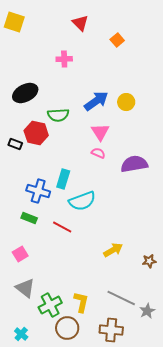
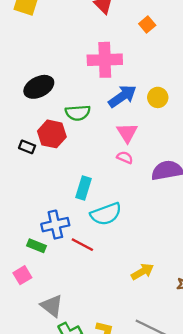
pink cross: (64, 59) -> (105, 60), moved, size x1.8
blue cross: (38, 191) -> (55, 225), moved, turned -30
green rectangle: (29, 218) -> (36, 246), moved
pink square: (20, 254) -> (22, 275), moved
gray triangle: (25, 288) -> (52, 306), moved

